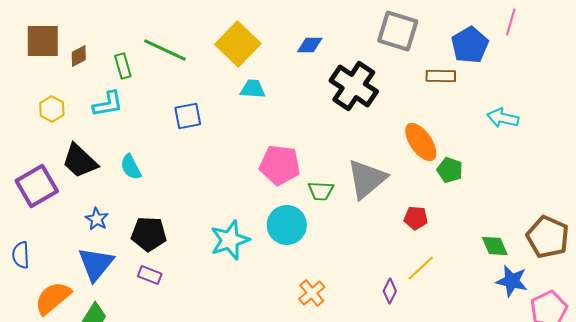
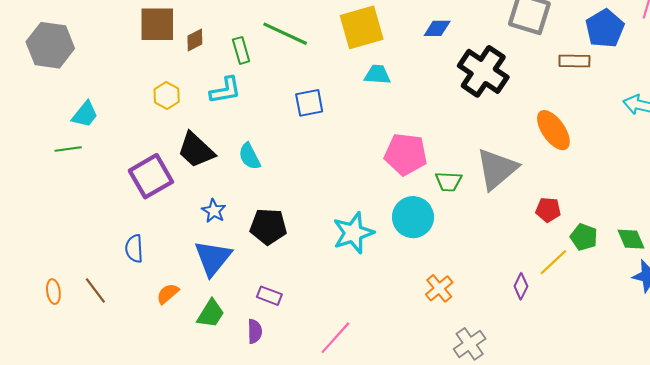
yellow square: (238, 44) -> (362, 27), turned 30
green pentagon: (450, 170) -> (584, 237), moved
purple rectangle: (150, 275) -> (269, 296), moved
orange semicircle: (53, 298) -> (168, 294), size x0.6

